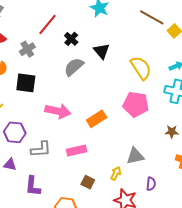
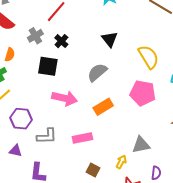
black cross: (71, 39) -> (61, 41), moved
gray semicircle: (74, 67) -> (97, 72), moved
black square: (26, 83) -> (48, 66), moved

